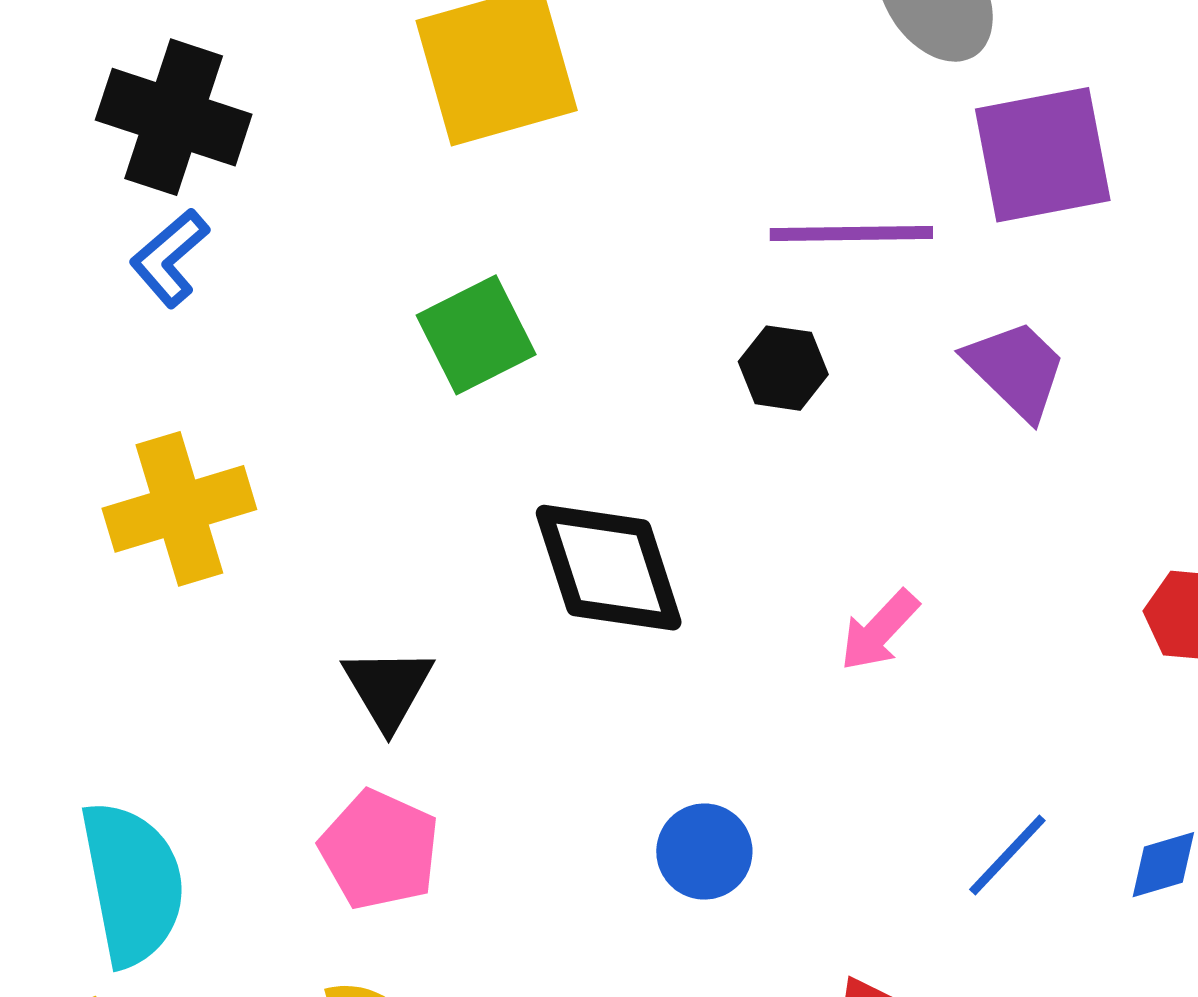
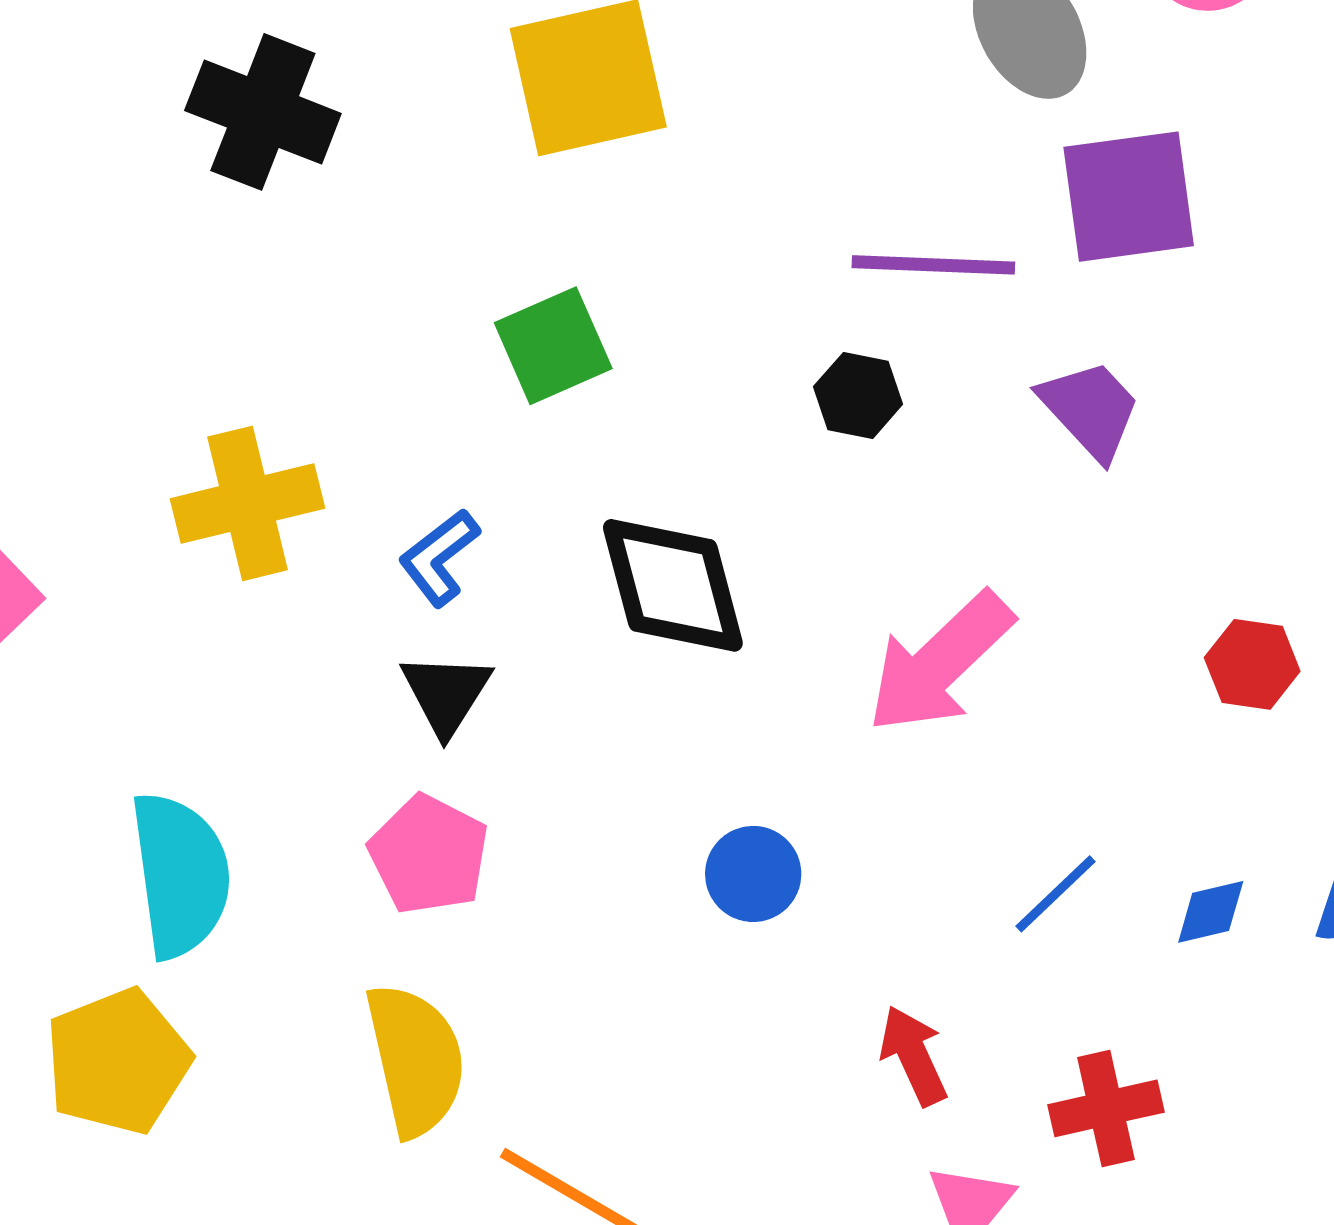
blue L-shape: (170, 258) -> (439, 557), moved
pink arrow: (879, 631) -> (940, 663), size x1.8

